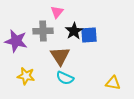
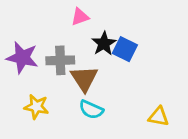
pink triangle: (57, 12) -> (80, 17), turned 32
gray cross: (43, 31) -> (60, 60), moved
blue square: (89, 35) -> (125, 49), turned 30

